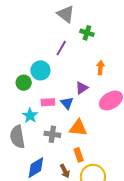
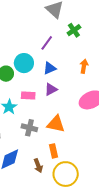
green cross: (87, 33) -> (74, 30), turned 32
purple triangle: (82, 88) -> (51, 89), moved
blue triangle: (67, 103) -> (50, 68), moved, turned 40

